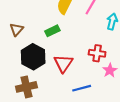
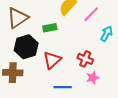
brown triangle: (17, 29) -> (18, 18), size x1.6

